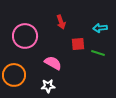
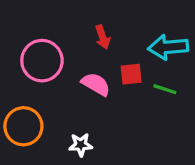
cyan arrow: (100, 28) -> (168, 47), size x1.6
pink semicircle: (53, 63) -> (96, 84), moved

